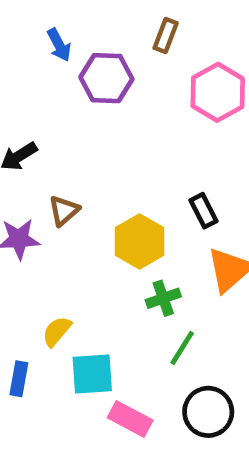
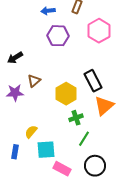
blue arrow: (59, 45) -> (48, 11), moved, turned 112
purple hexagon: (106, 78) -> (58, 36), moved
black rectangle: (203, 211) -> (93, 81), size x1.5

